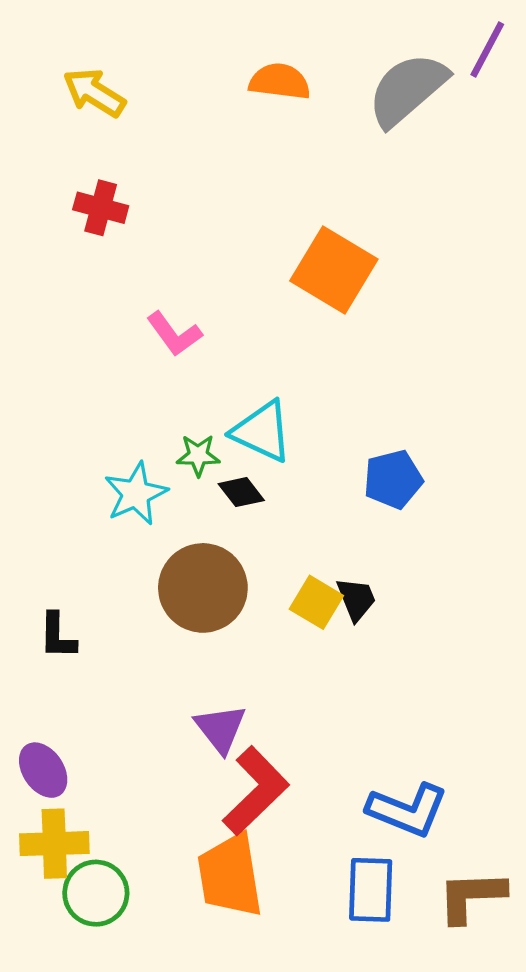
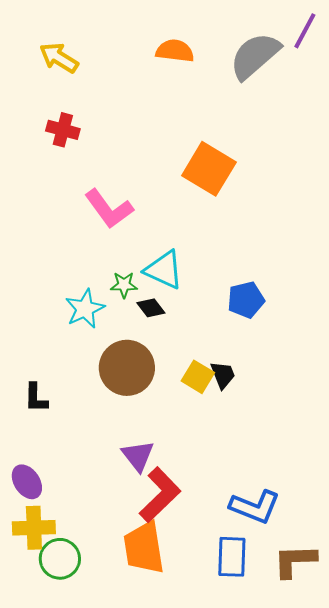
pink L-shape: (174, 334) -> (109, 209), size x1.4

